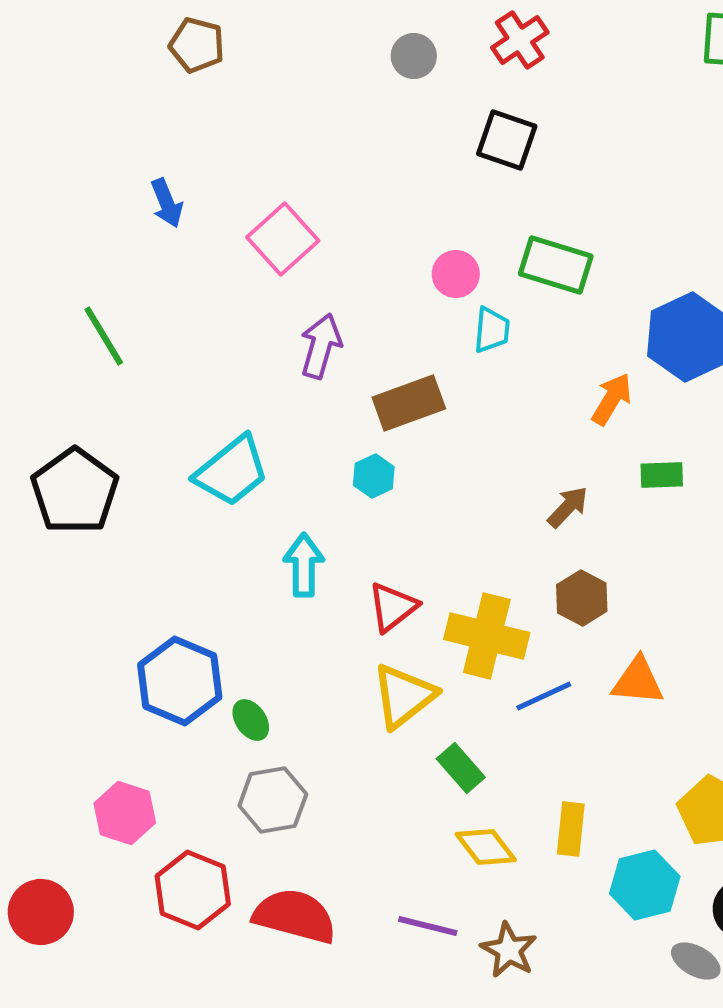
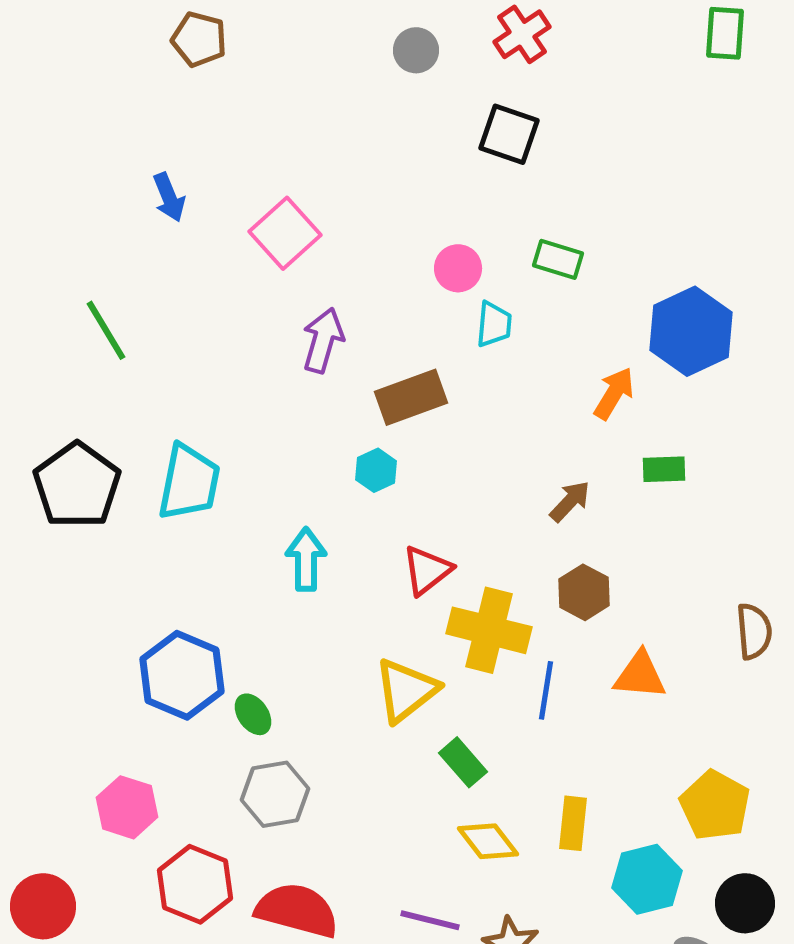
green rectangle: (556, 265) -> (558, 259), size x0.7
cyan trapezoid: (232, 471) -> (189, 482), moved, turned -40
red triangle: (393, 607) -> (427, 570), moved
blue line: (544, 696) -> (546, 690), turned -56

